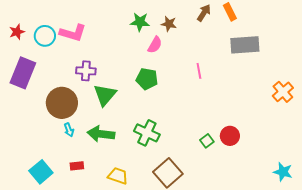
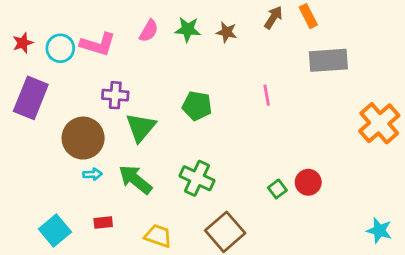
pink semicircle: (155, 45) -> (149, 31), moved
orange cross: (283, 92) -> (379, 123), size x1.4
cyan arrow: (69, 130) -> (92, 174), turned -72
green arrow: (101, 134) -> (135, 180), turned 32

